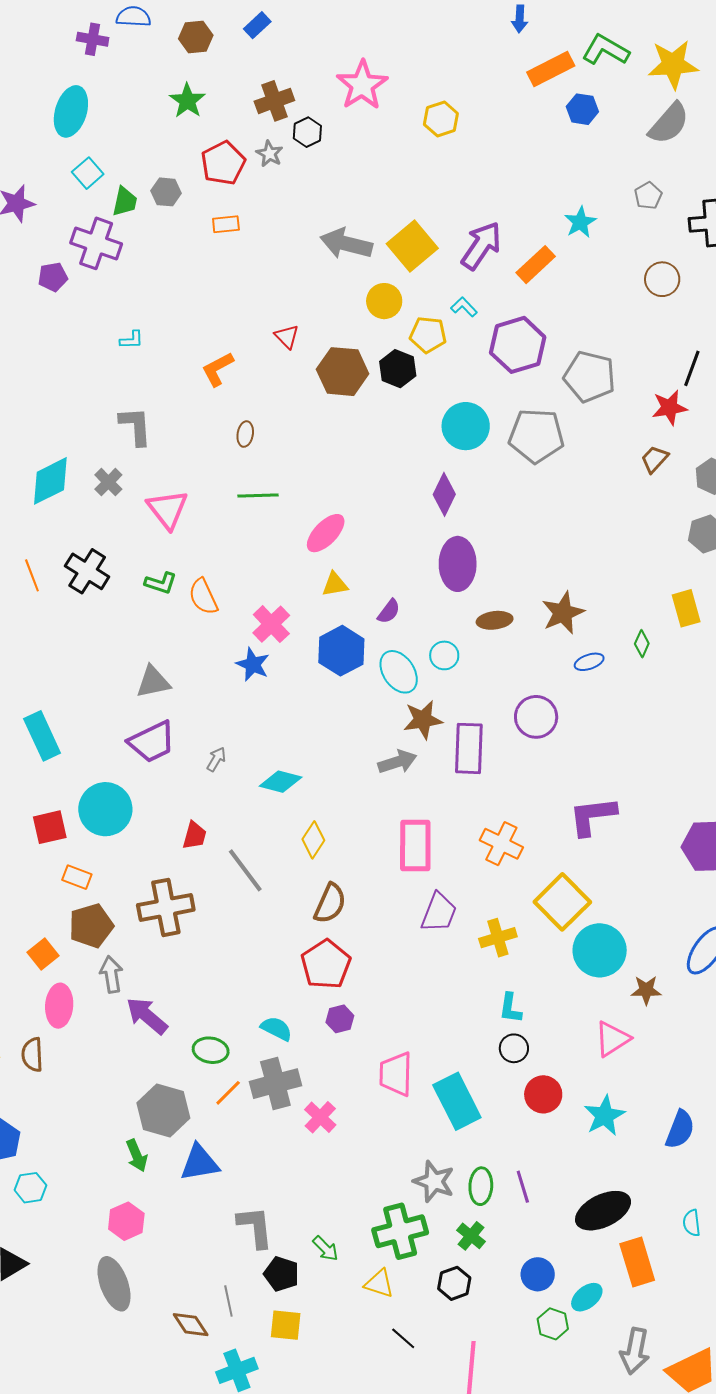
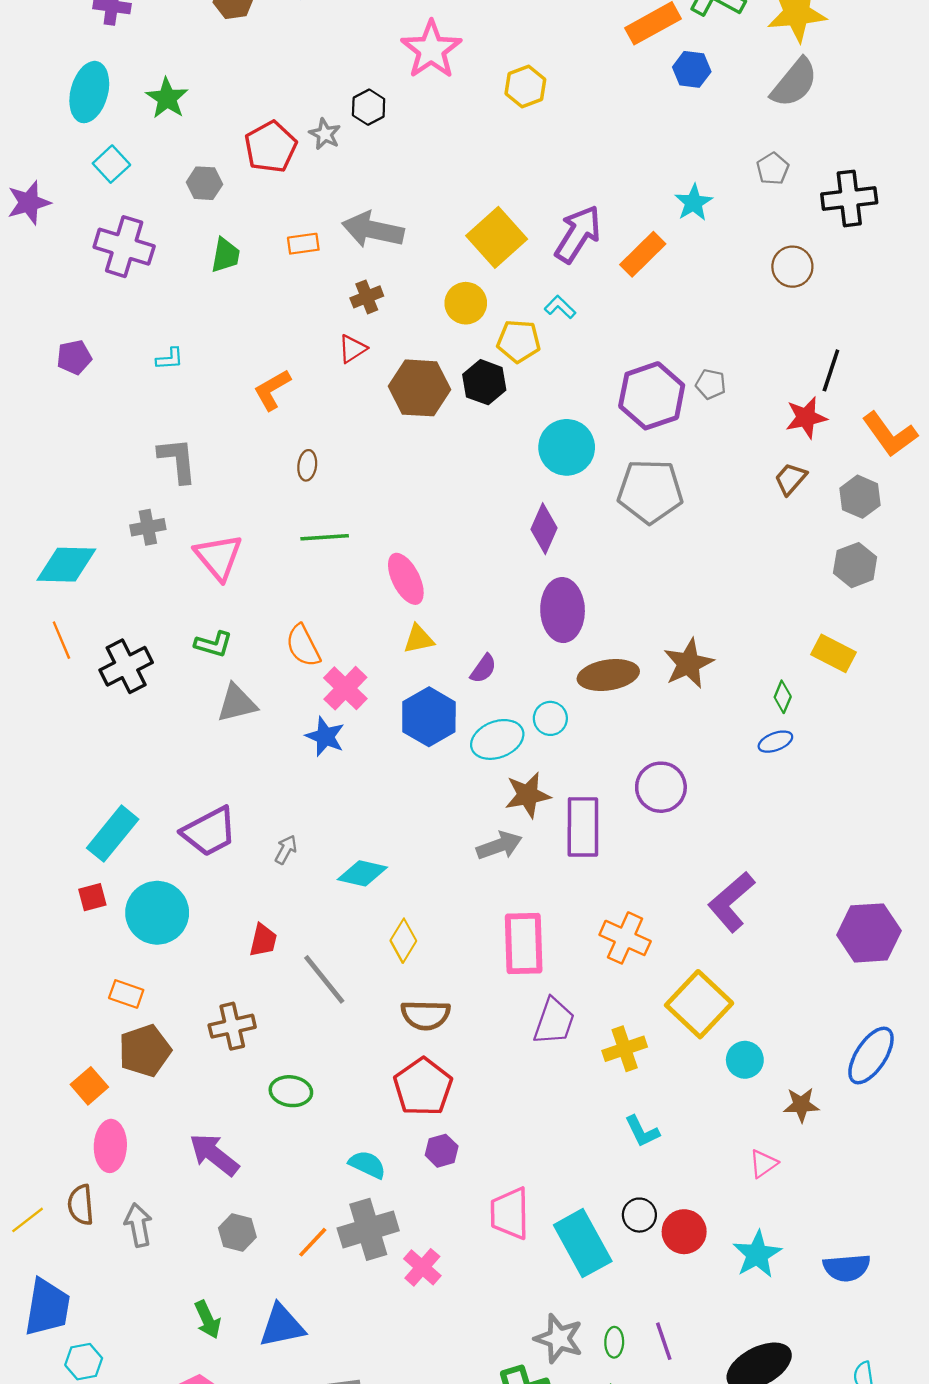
green star: (187, 101) -> (167, 98), moved
brown cross: (274, 101) -> (367, 297), moved, size x0.7
green trapezoid: (125, 201) -> (225, 255), moved
orange rectangle: (226, 224) -> (303, 244), moved
gray arrow: (346, 244) -> (373, 230), moved
purple pentagon: (53, 277) -> (74, 357), moved
red triangle: (287, 337) -> (352, 349), turned 44
purple hexagon: (518, 345) -> (652, 396), moved
gray pentagon: (590, 377) -> (711, 384), size x0.5
gray pentagon: (536, 436) -> (650, 491), moved
cyan diamond: (50, 481) -> (66, 565), moved, turned 30
gray cross: (108, 482) -> (148, 527), turned 36
pink ellipse: (326, 533) -> (406, 579), turned -69
black cross: (87, 571) -> (126, 666), moved, turned 33
orange semicircle: (203, 597) -> (303, 646), moved
yellow rectangle: (686, 608) -> (833, 653), turned -45
brown ellipse: (495, 620) -> (608, 675), size x1.4
blue ellipse: (589, 662) -> (775, 742), moved
cyan ellipse: (399, 672) -> (497, 739), turned -75
gray triangle: (153, 682) -> (237, 703), moved
cyan rectangle: (42, 736) -> (113, 834), moved, turned 66
purple L-shape: (592, 816) -> (731, 902), turned -32
red square: (50, 827) -> (92, 897), moved, size x0.7
brown semicircle: (330, 903) -> (426, 1015), turned 69
brown cross: (166, 907) -> (232, 1026), size x0.7
cyan circle: (600, 950) -> (745, 1060), size x0.6
gray arrow: (111, 974) -> (138, 1225), moved
cyan L-shape: (510, 1008) -> (642, 1131), turned -32
pink triangle: (612, 1039) -> (763, 1164), size x0.7
black circle: (514, 1048) -> (639, 1215), moved
green ellipse: (211, 1050) -> (291, 1091), moved
gray hexagon: (163, 1110) -> (237, 1232), moved, size x0.6
blue semicircle: (680, 1129) -> (847, 1268), turned 66
green ellipse: (481, 1186) -> (614, 1342), size x0.7

